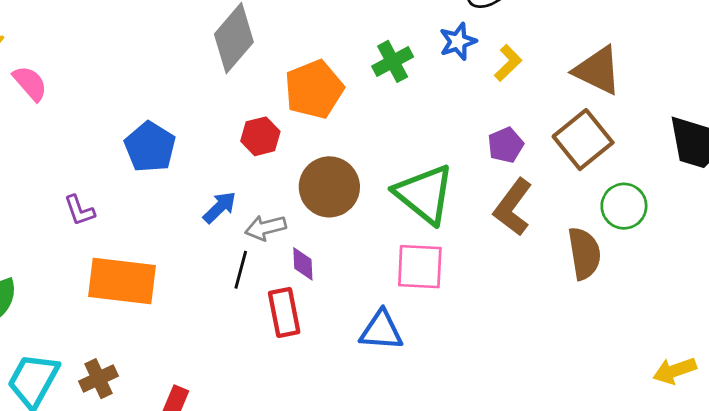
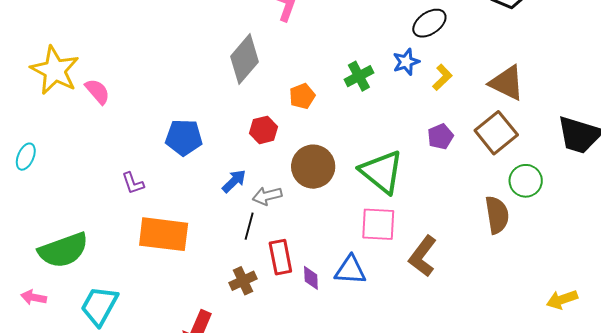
orange pentagon: (314, 89) -> (302, 96), size x0.6
blue pentagon: (150, 147) -> (184, 138), turned -30
brown L-shape: (513, 207) -> (423, 256), moved
purple diamond: (303, 264) -> (311, 278), moved
brown cross: (98, 379) -> (243, 281), moved

